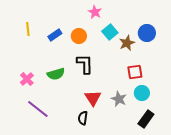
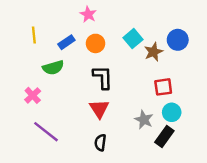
pink star: (95, 12) -> (88, 14), moved
green semicircle: (56, 74) -> (53, 68), moved
red triangle: (93, 98) -> (99, 109), moved
black rectangle: (146, 119) -> (164, 137), moved

